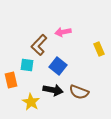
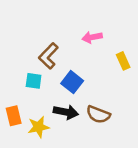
pink arrow: (63, 32) -> (92, 37), moved
orange rectangle: (11, 80) -> (14, 116), moved
yellow star: (31, 102) -> (38, 127), turned 30

